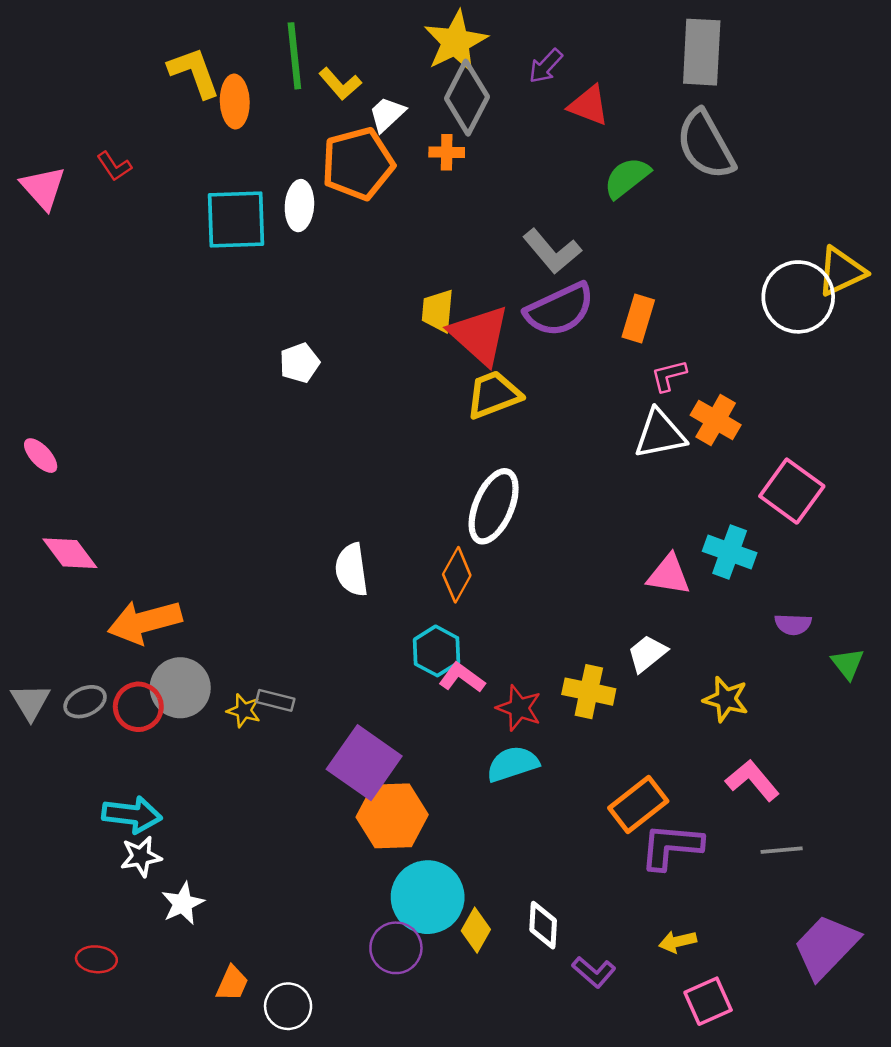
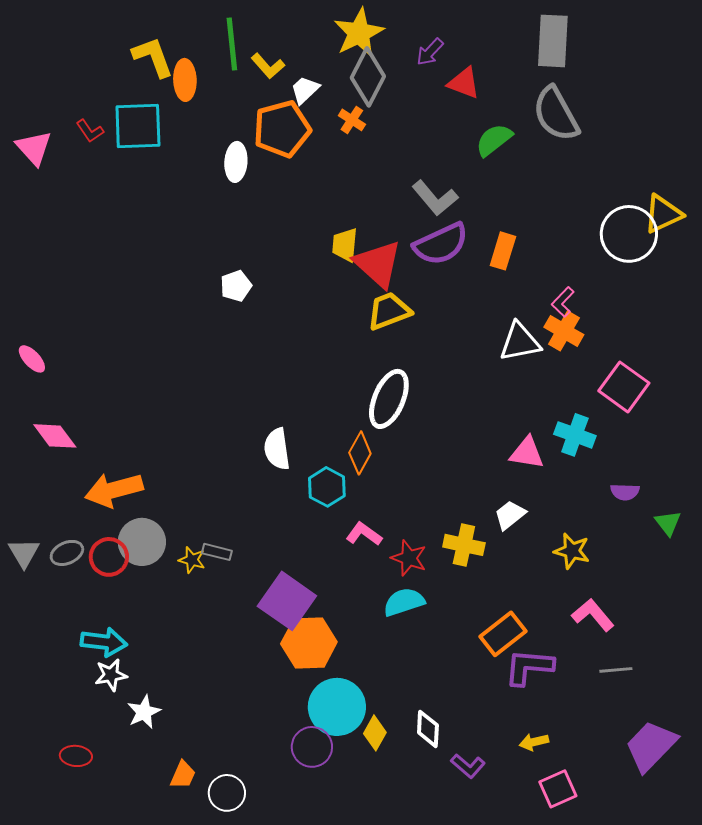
orange cross: (447, 152) -> (352, 120), turned 32
cyan square: (236, 220) -> (138, 126), moved
pink L-shape: (669, 376) -> (563, 302), moved, turned -32
cyan hexagon: (437, 651) -> (327, 487), moved

